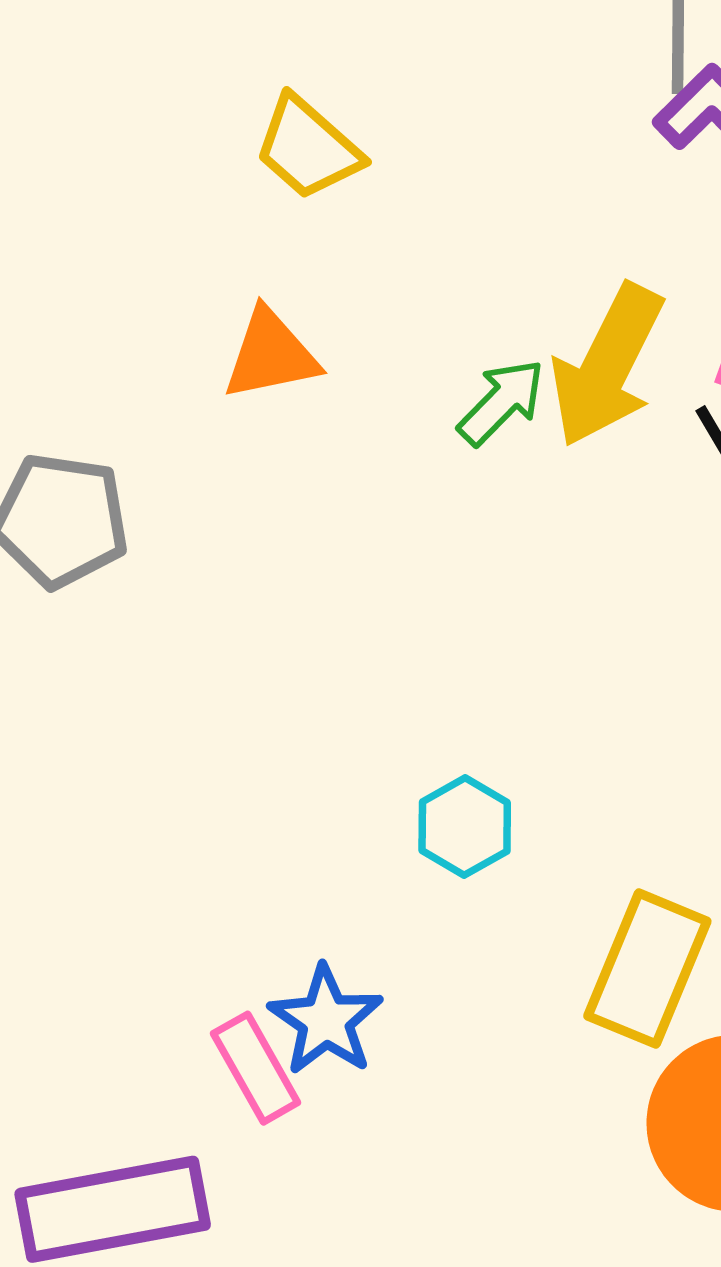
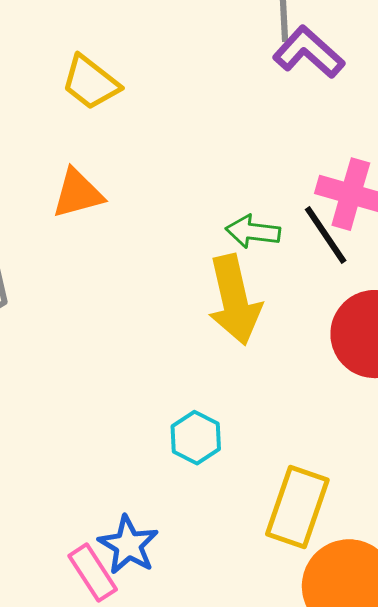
yellow arrow: (607, 366) -> (234, 300), moved, turned -36
green arrow: (501, 402) -> (253, 232), moved, turned -124

